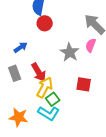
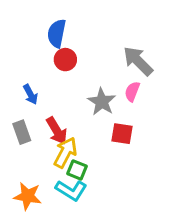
blue arrow: (21, 47) -> (31, 94), turned 96
red square: (84, 84) -> (122, 134), moved
green square: (53, 99) -> (77, 170), turned -32

